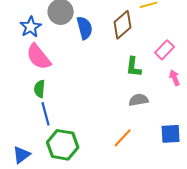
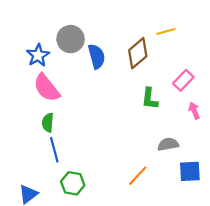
gray semicircle: (139, 100) -> (168, 144), moved
green hexagon: (63, 145) -> (73, 183), size x0.7

